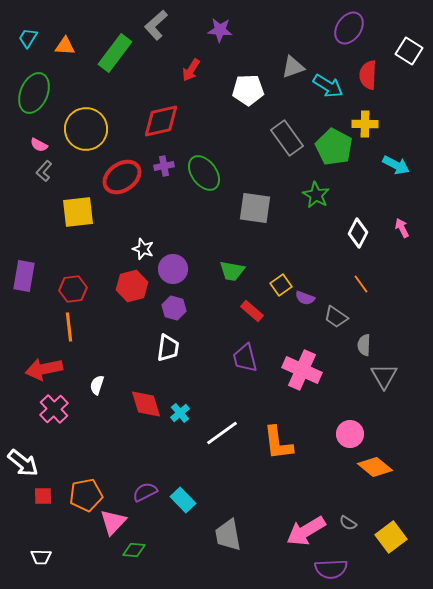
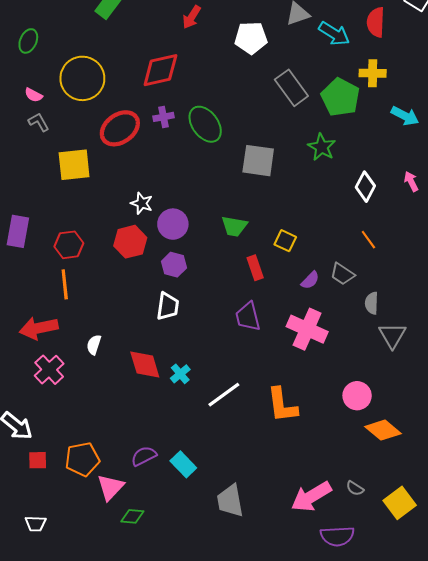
green ellipse: (34, 93) -> (28, 41), size x0.6
gray L-shape: (44, 171) -> (39, 122), turned 110
yellow square: (281, 285) -> (285, 241), turned -30
purple semicircle: (305, 298) -> (310, 280), moved, turned -66
red rectangle: (252, 311) -> (255, 268), turned 30

